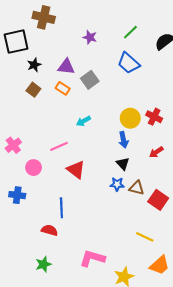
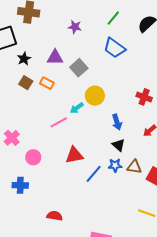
orange rectangle: (63, 88) -> (47, 83), moved
yellow circle: (130, 118) -> (95, 96), moved
pink line: (59, 146) -> (59, 122), moved
red triangle: (76, 170) -> (74, 155), turned -42
blue line: (61, 208) -> (94, 174), moved, turned 48

